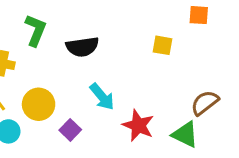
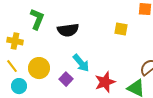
red star: (138, 125) -> (105, 82), turned 30
purple square: (70, 130) -> (66, 79), moved

